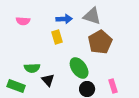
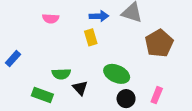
brown pentagon: (100, 42) -> (159, 43), moved
green ellipse: (79, 68) -> (117, 74), turned -30
pink rectangle: (113, 86) -> (157, 95), turned 40

